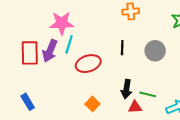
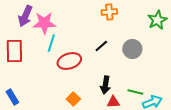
black line: (122, 48) -> (101, 46), turned 48
purple arrow: (50, 51) -> (25, 16), moved
green line: (148, 94) -> (135, 92), moved

